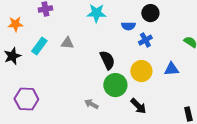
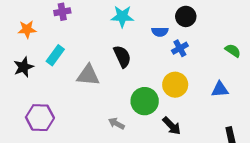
gray triangle: (67, 43) -> (88, 75), moved, size x1.5
black semicircle: (107, 60) -> (122, 56), moved
blue triangle: (171, 69) -> (220, 89), moved

